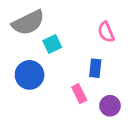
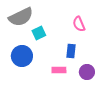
pink rectangle: (79, 94) -> (59, 70), turned -64
purple circle: (110, 106) -> (87, 72), moved

